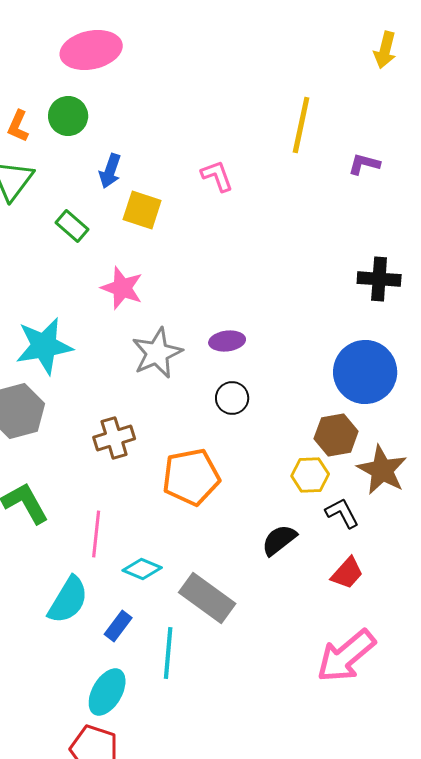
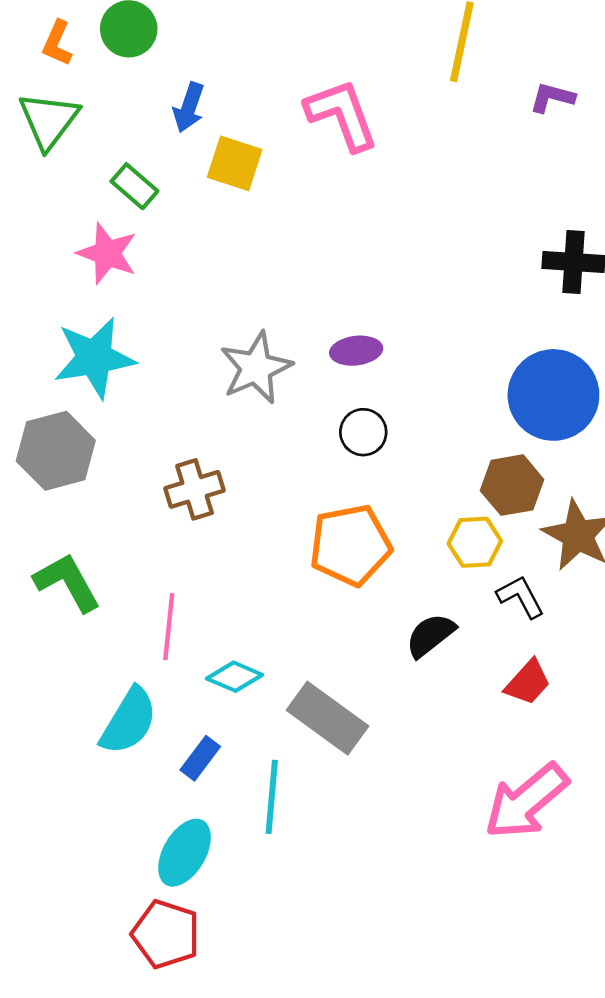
pink L-shape: (217, 176) -> (342, 115), size x1.6
pink star: (122, 288) -> (107, 253), moved
orange pentagon: (191, 477) -> (350, 545), moved

